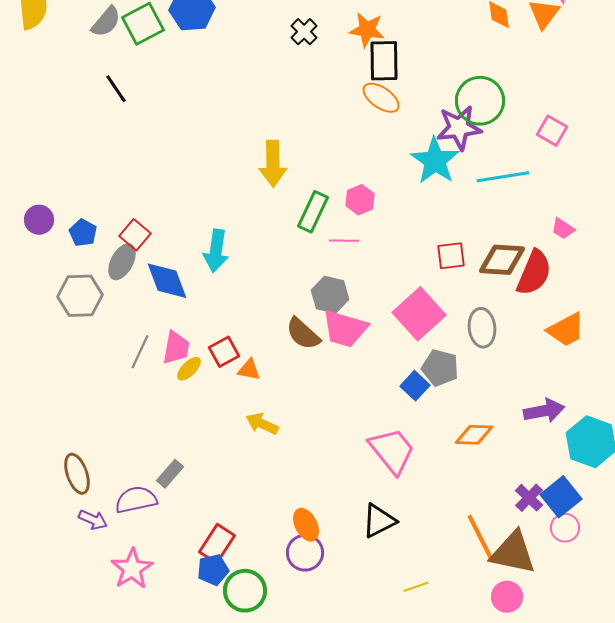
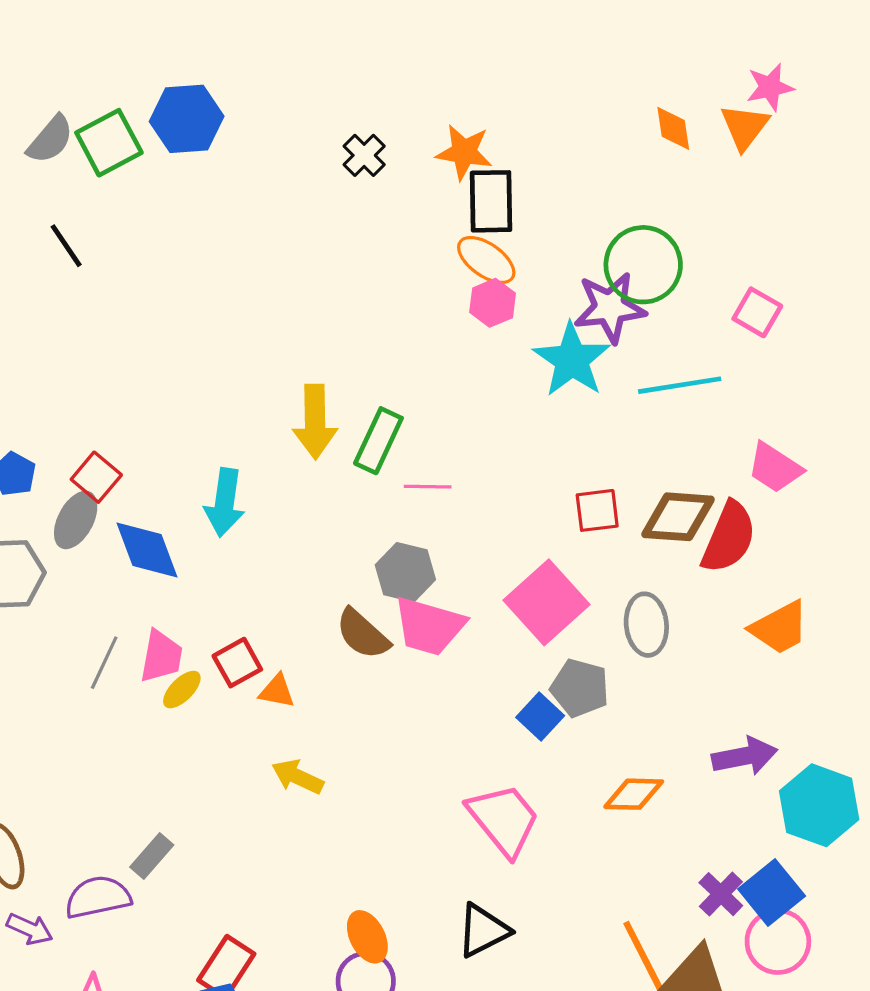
yellow arrow: (273, 164) -> (315, 422), moved
pink hexagon: (360, 200) -> (493, 303), moved
pink trapezoid: (563, 229) -> (775, 468), size x1.5
pink circle: (565, 528) -> (778, 942), size x1.4

